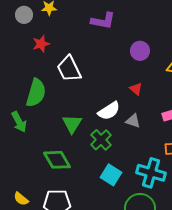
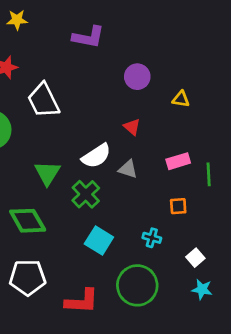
cyan cross: (151, 173) -> (152, 238), size x0.5

